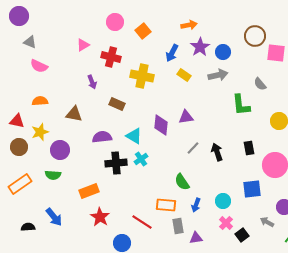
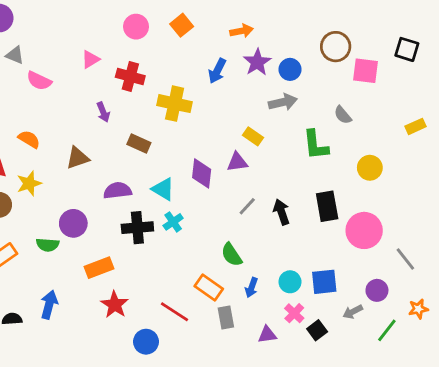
orange square: (143, 31) -> (182, 25), moved
pink semicircle: (39, 66) -> (39, 81), moved
yellow rectangle: (184, 75) -> (253, 136), moved
orange semicircle: (40, 101) -> (29, 139), turned 35
brown triangle: (74, 114) -> (78, 158), turned -30
black rectangle: (249, 148) -> (327, 206), size x1.5
purple circle: (60, 150) -> (73, 223), moved
blue square: (252, 189) -> (324, 282), moved
orange rectangle: (166, 205) -> (209, 288), turned 30
blue arrow: (54, 217) -> (49, 305), turned -126
gray arrow: (267, 222) -> (353, 312), turned -56
purple triangle: (196, 238) -> (267, 335), moved

